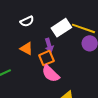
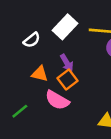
white rectangle: (61, 28) -> (65, 27), moved
pink semicircle: (51, 74) -> (57, 100), moved

